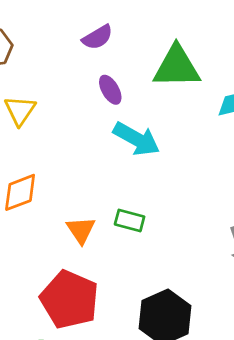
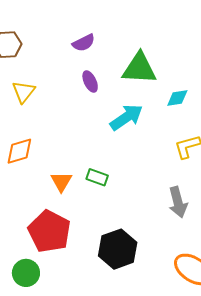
cyan arrow: (136, 139) -> (126, 117), moved, turned -68

